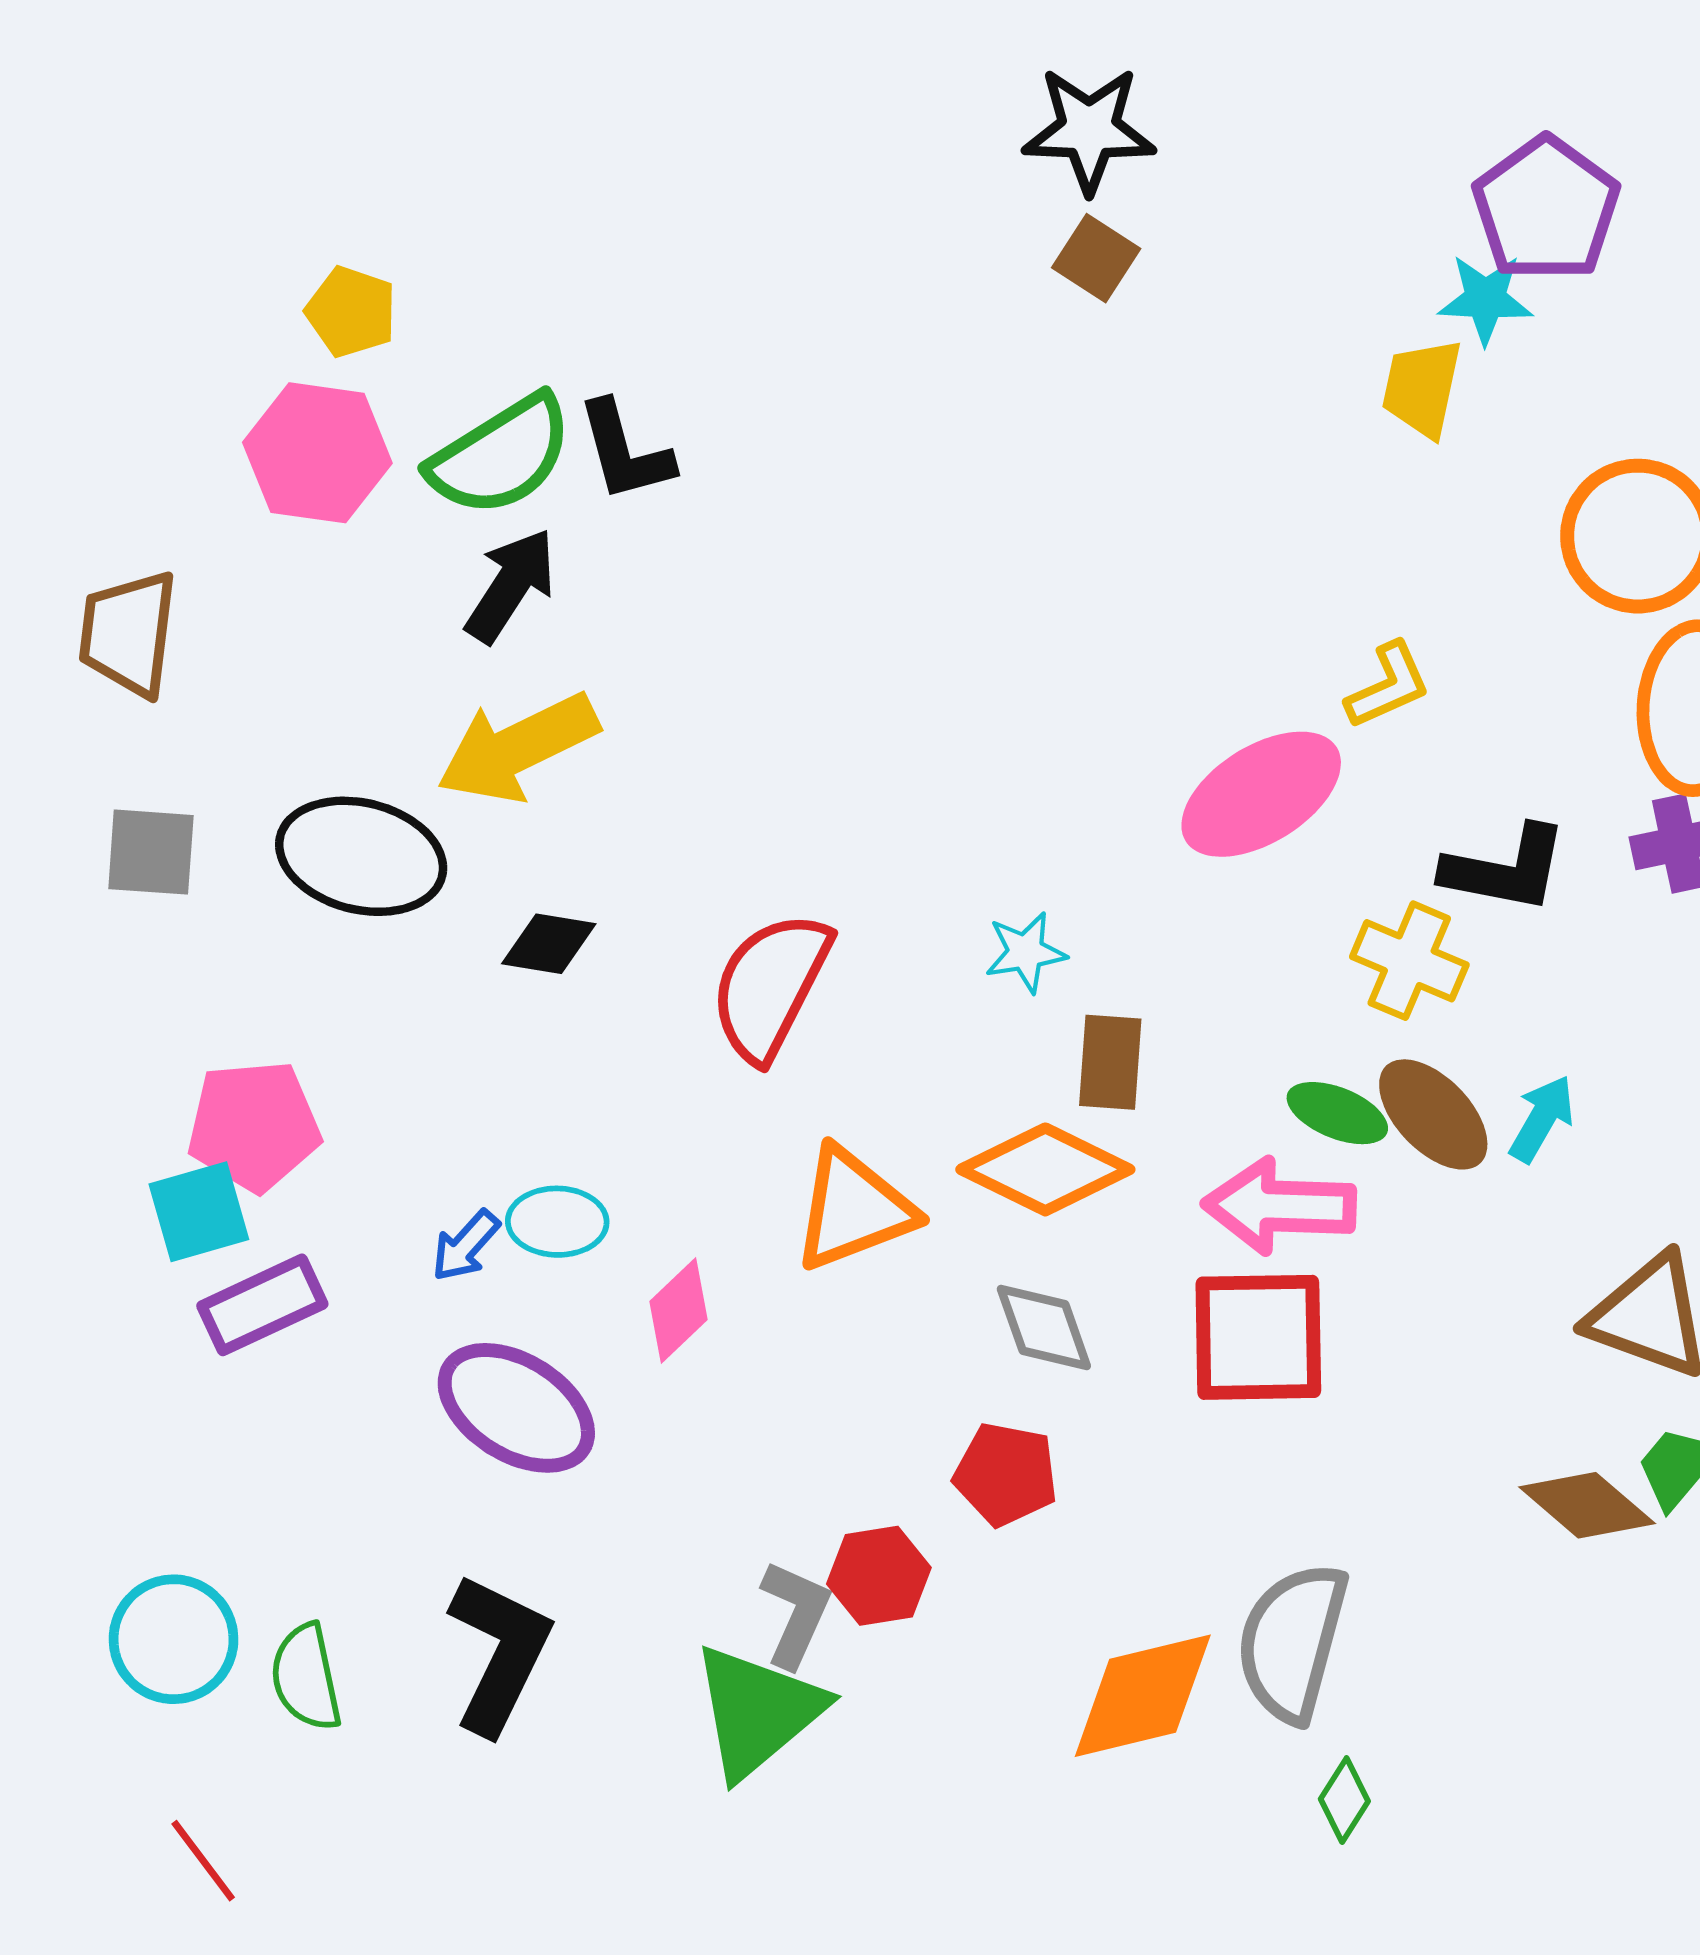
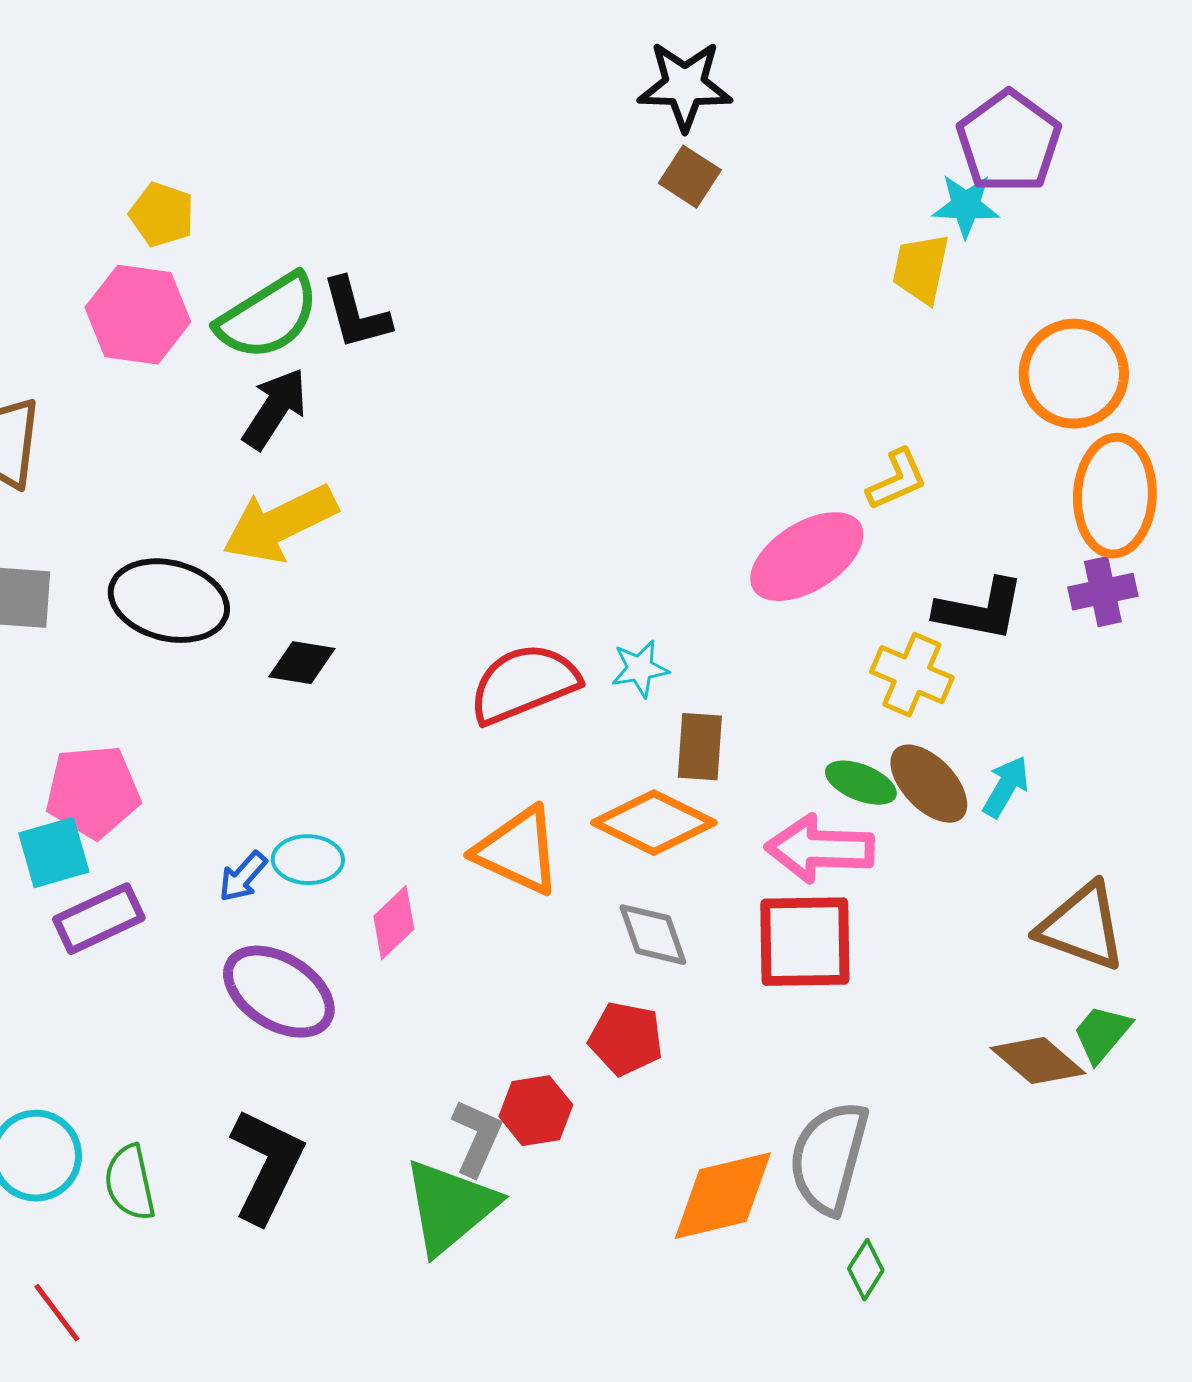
red semicircle: (770, 986) -> (524, 684), moved, turned 41
orange triangle: (853, 1209) -> (518, 851), turned 46

